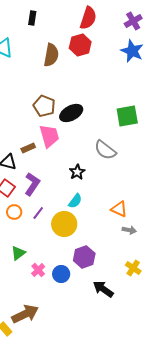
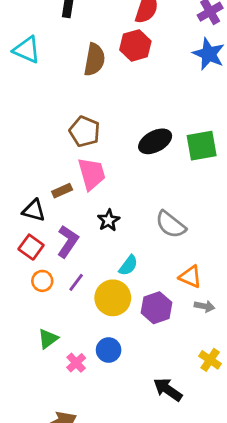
black ellipse: (71, 113) -> (155, 141), moved
gray semicircle: (105, 150) -> (171, 225), moved
black star: (77, 172) -> (109, 220), moved
purple hexagon: (84, 257) -> (157, 308), moved
blue circle: (61, 274) -> (109, 350), moved

